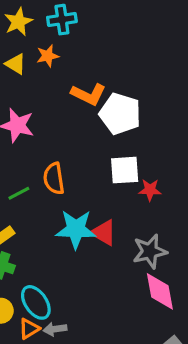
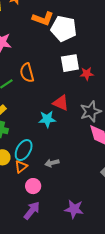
cyan star: (76, 229) -> (47, 119), moved, size x0.7
cyan ellipse: (36, 302) -> (24, 150), turned 70
gray arrow: (55, 329) -> (52, 163), moved

